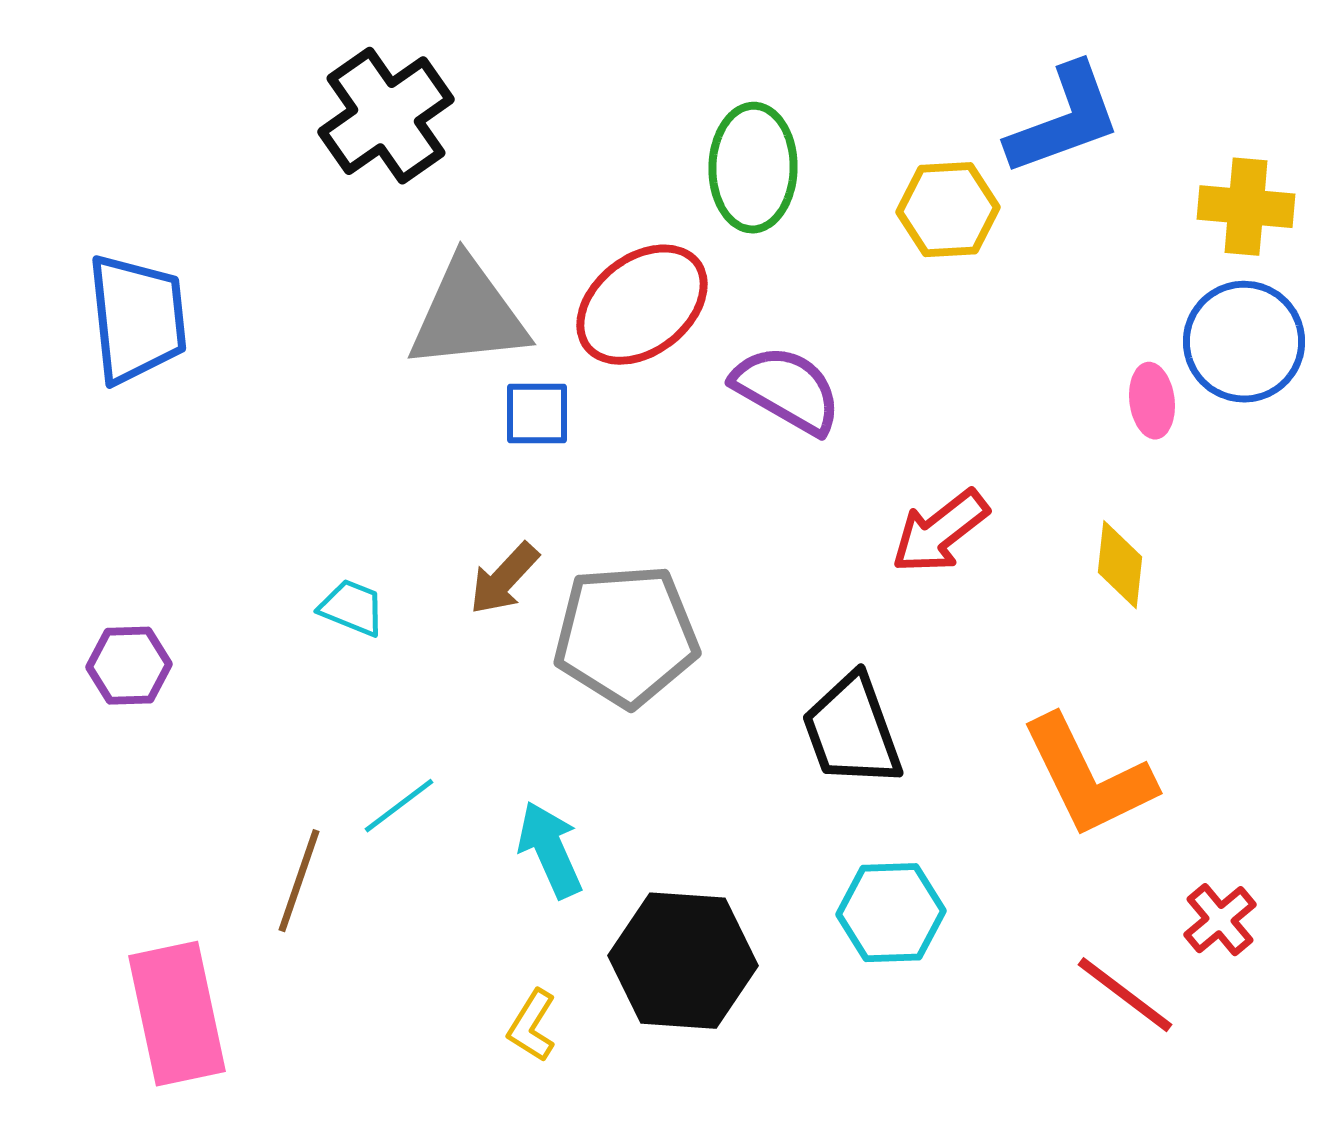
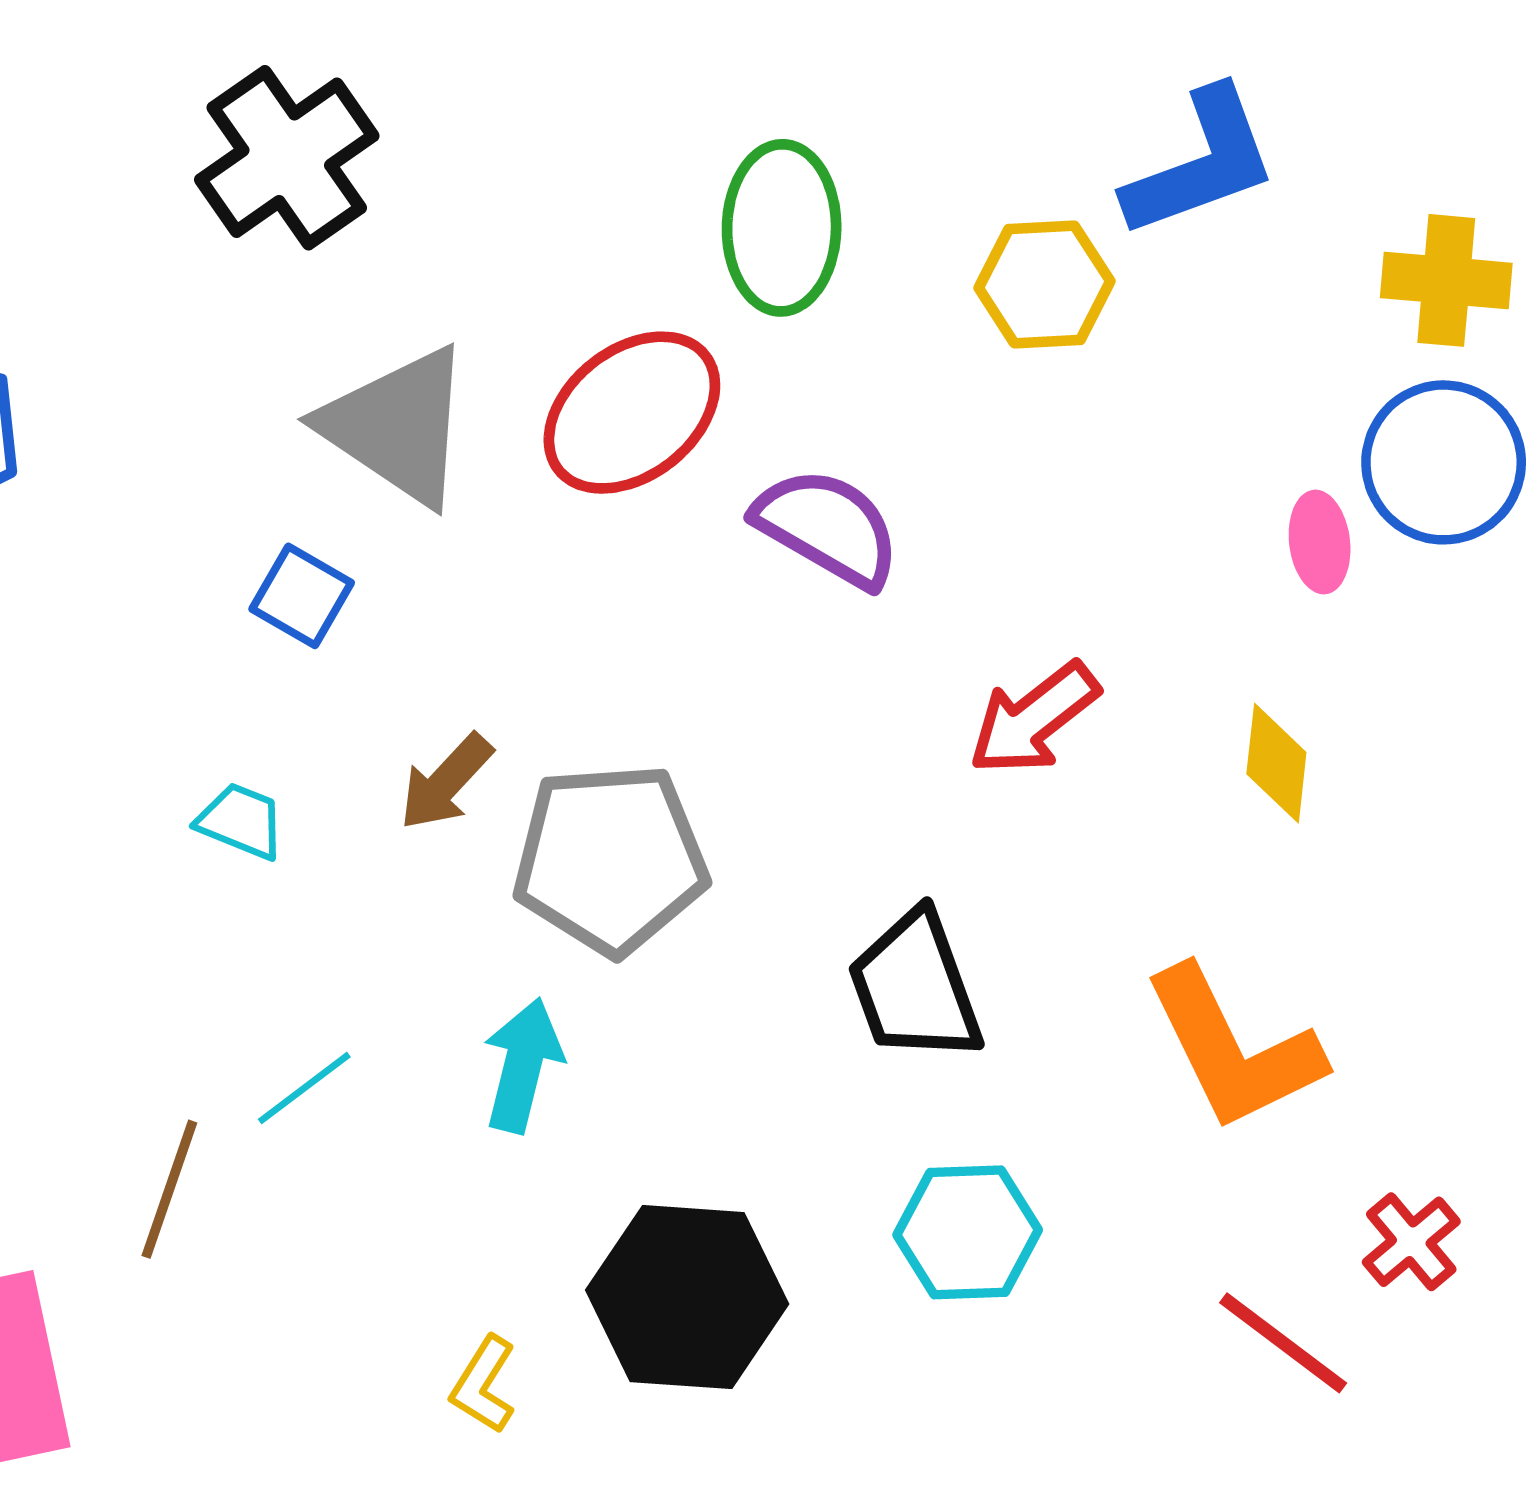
gray triangle: (468, 315) -> (397, 426), turned 40
blue square: (537, 414) -> (302, 596), moved, turned 30
cyan arrow: (550, 850) -> (523, 1065), moved, turned 38

